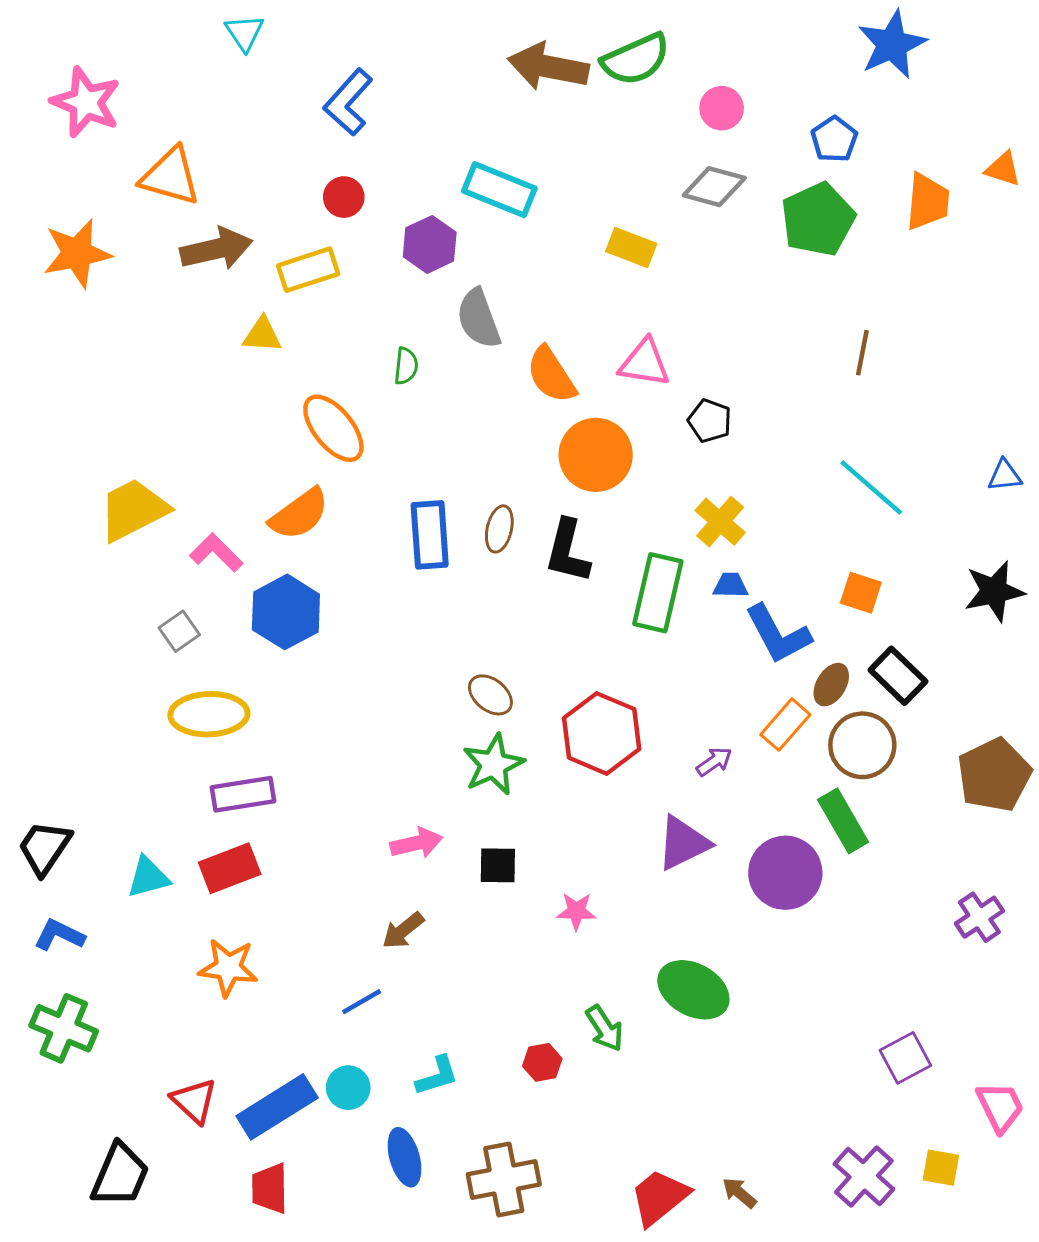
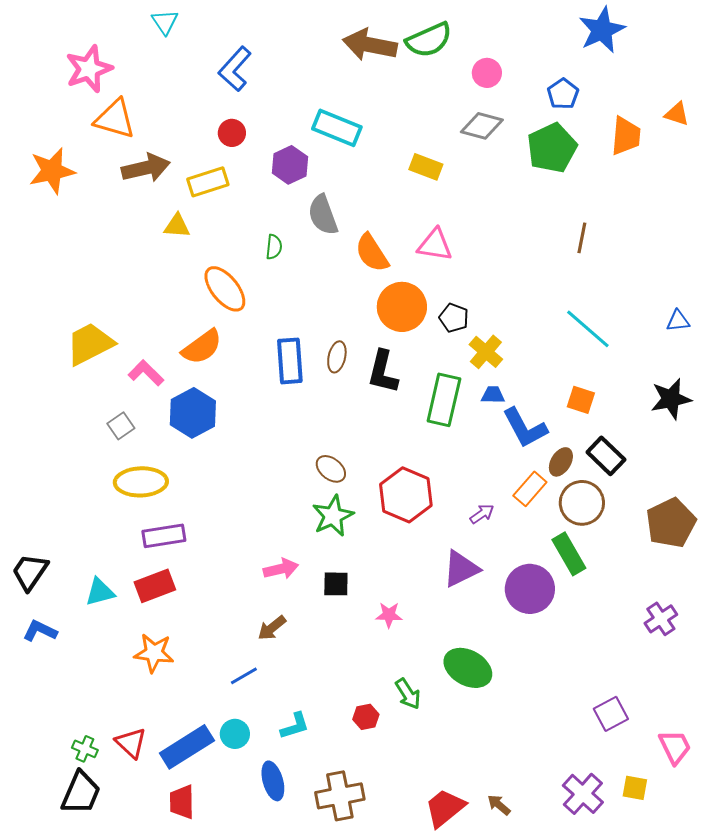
pink star: (86, 102) -> (89, 69), moved, turned 30
black pentagon: (710, 421) -> (454, 318), moved
green cross: (64, 1028) -> (85, 749), moved, size x0.6

